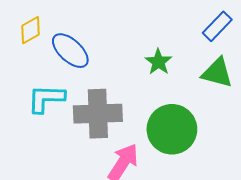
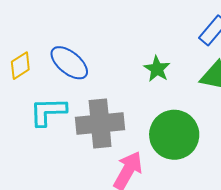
yellow diamond: (30, 30) -> (20, 66), moved

